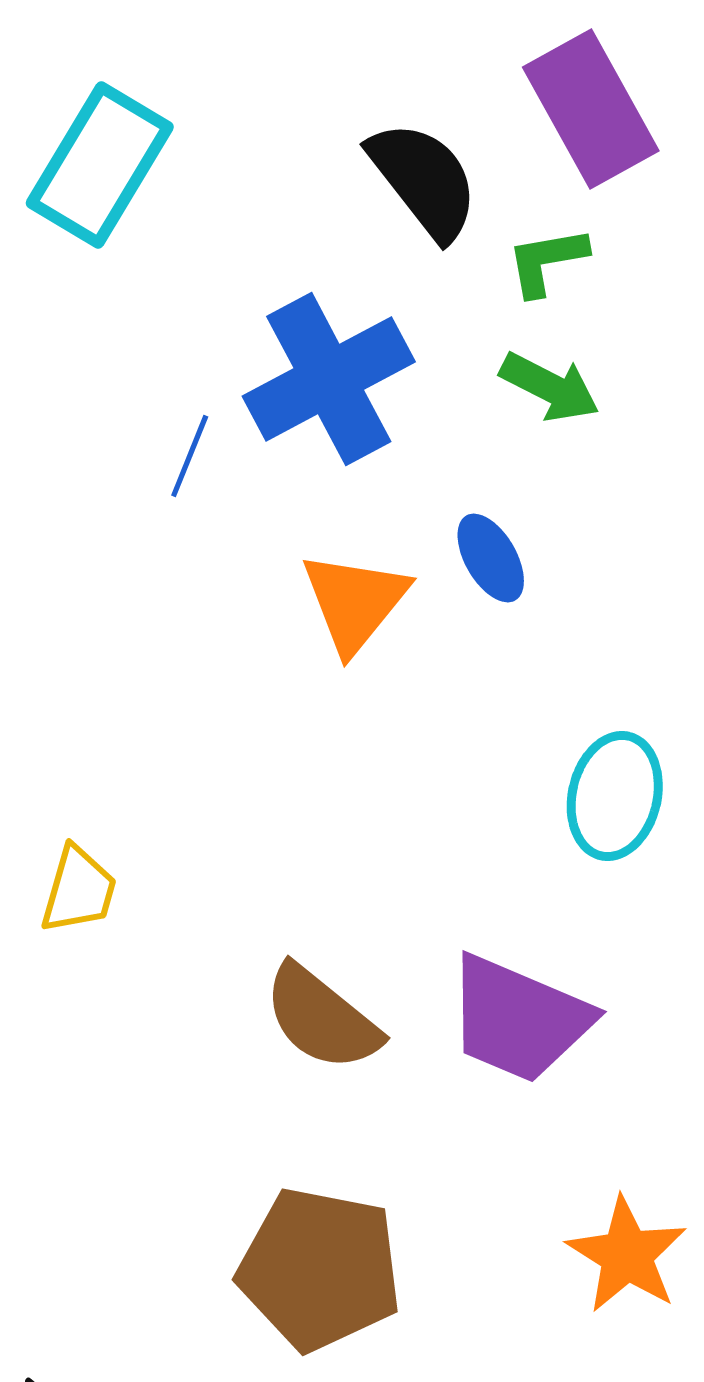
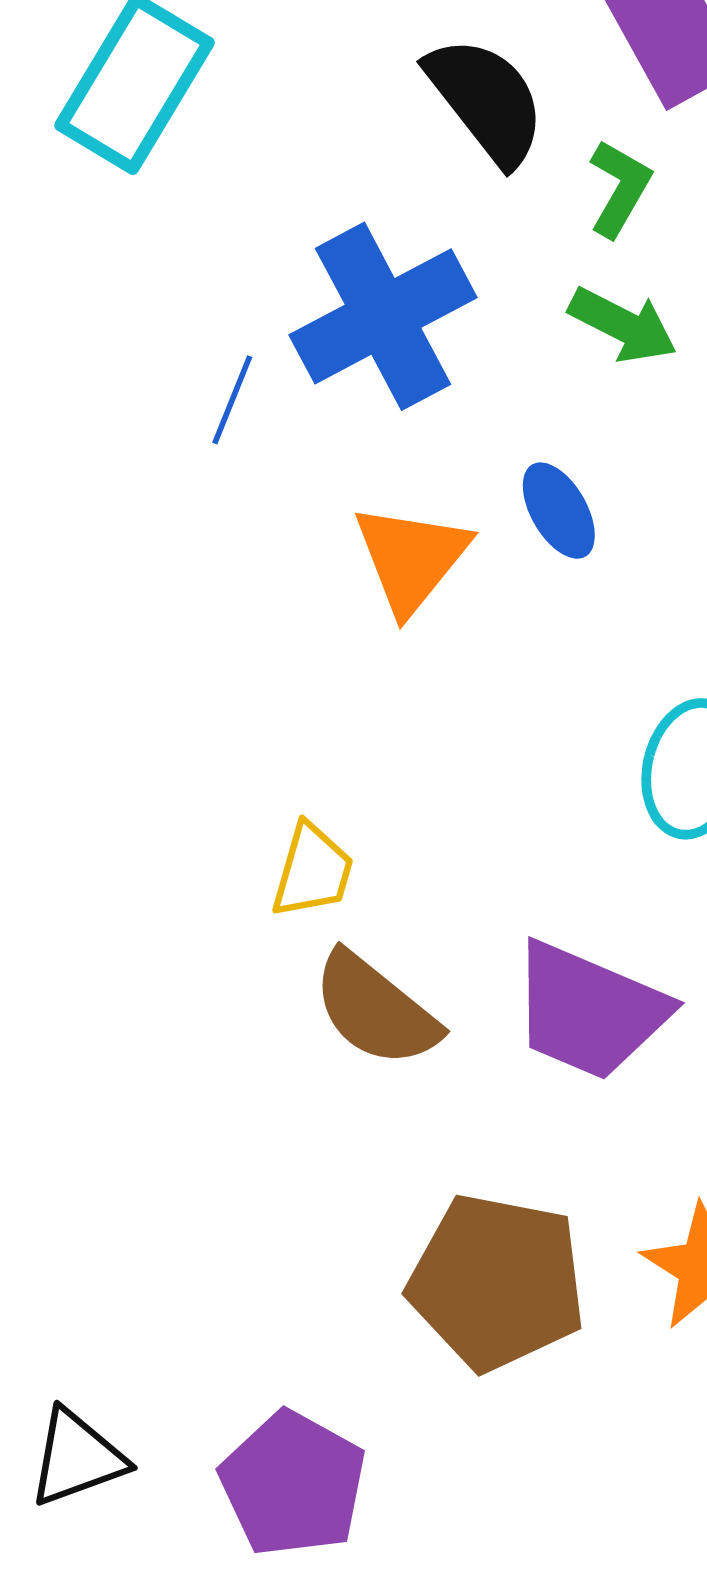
green L-shape: (547, 261) -> (620, 188), turned 130
yellow trapezoid: (79, 890) -> (313, 871), moved
brown pentagon: (320, 1269) -> (497, 1282), moved

